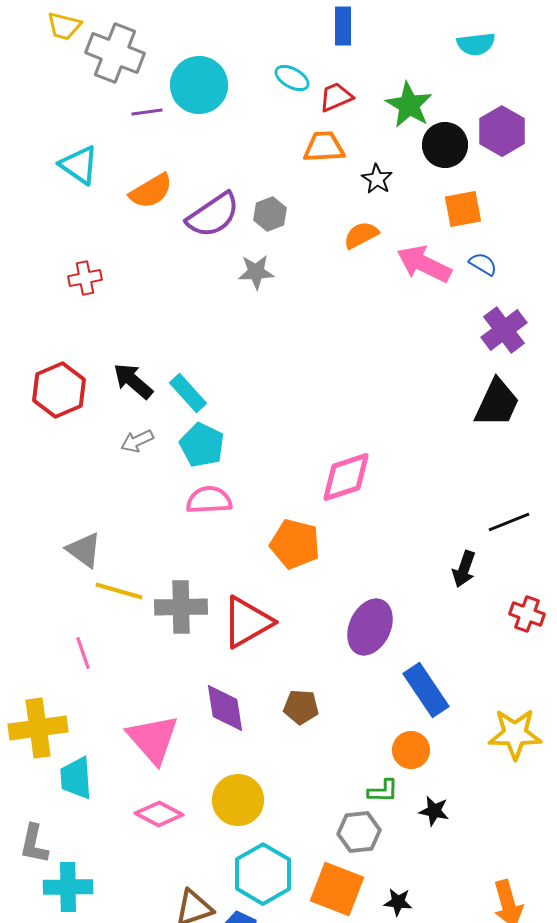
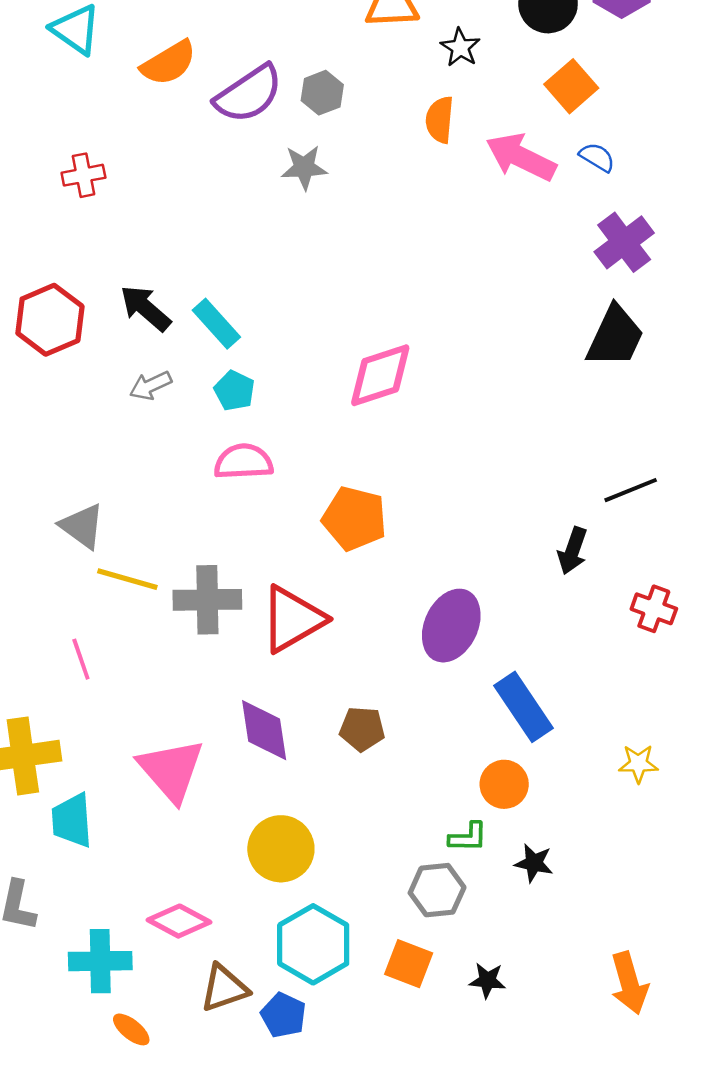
orange square: (463, 209) -> (571, 86), turned -30
orange semicircle: (361, 235) -> (440, 120), turned -57
cyan pentagon: (202, 445) -> (234, 391), size x0.7
pink diamond: (346, 477) -> (380, 375), moved
yellow star: (515, 734) -> (638, 764), size x0.6
pink diamond: (159, 814) -> (179, 921), moved
cyan cross: (68, 887) -> (100, 961), moved
orange square: (337, 889) -> (409, 964), size x0.7

